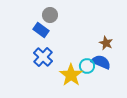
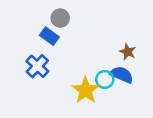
blue cross: (43, 57) -> (37, 66), moved

